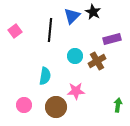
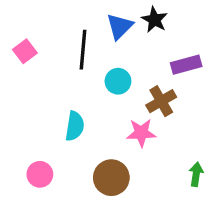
cyan circle: (75, 56) -> (118, 81), moved
pink star: (76, 91) -> (141, 133), moved
brown circle: (56, 107) -> (111, 178), moved

